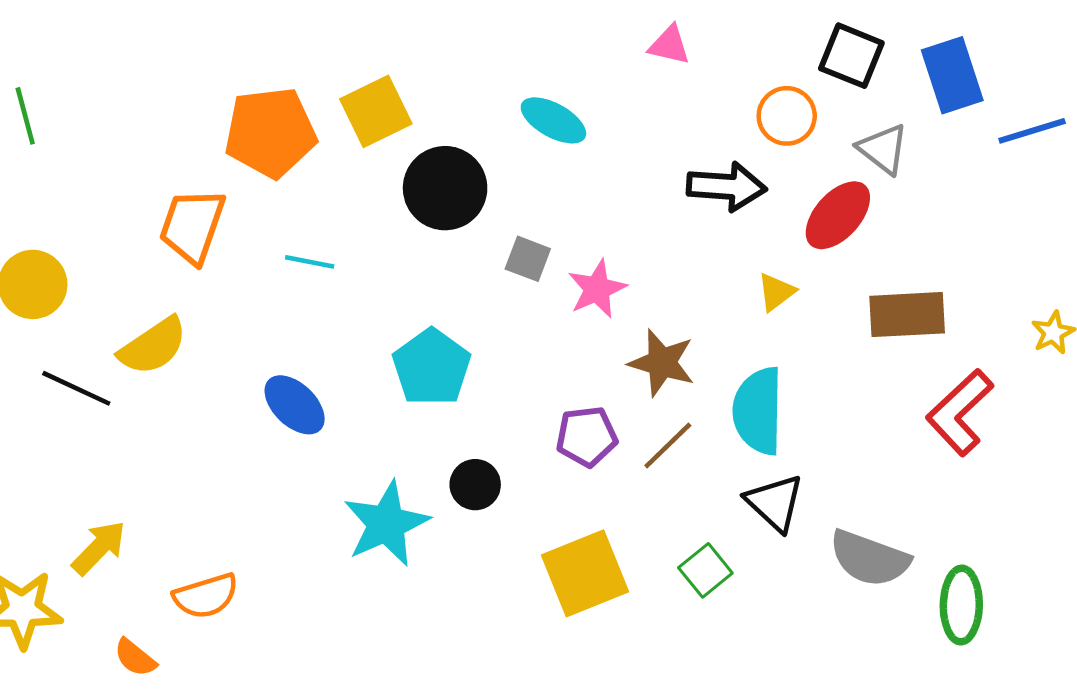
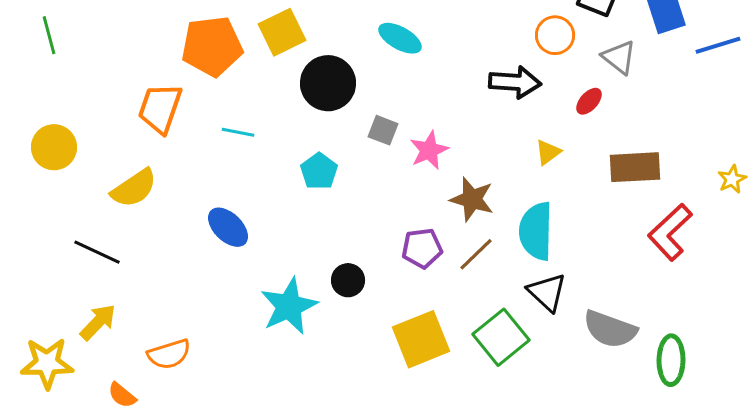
red ellipse: (838, 215) -> (589, 101), size x0.6
cyan pentagon: (432, 367) -> (319, 171), moved, size x0.7
black line: (76, 388) -> (97, 252), moved
green square: (705, 570) -> (501, 337), size x1.6

